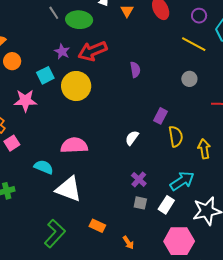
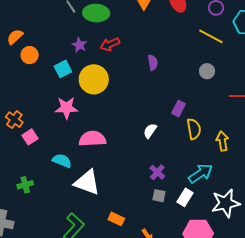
red arrow: (93, 51) -> (110, 44), size x0.7
pink star: (25, 101) -> (66, 108), moved

